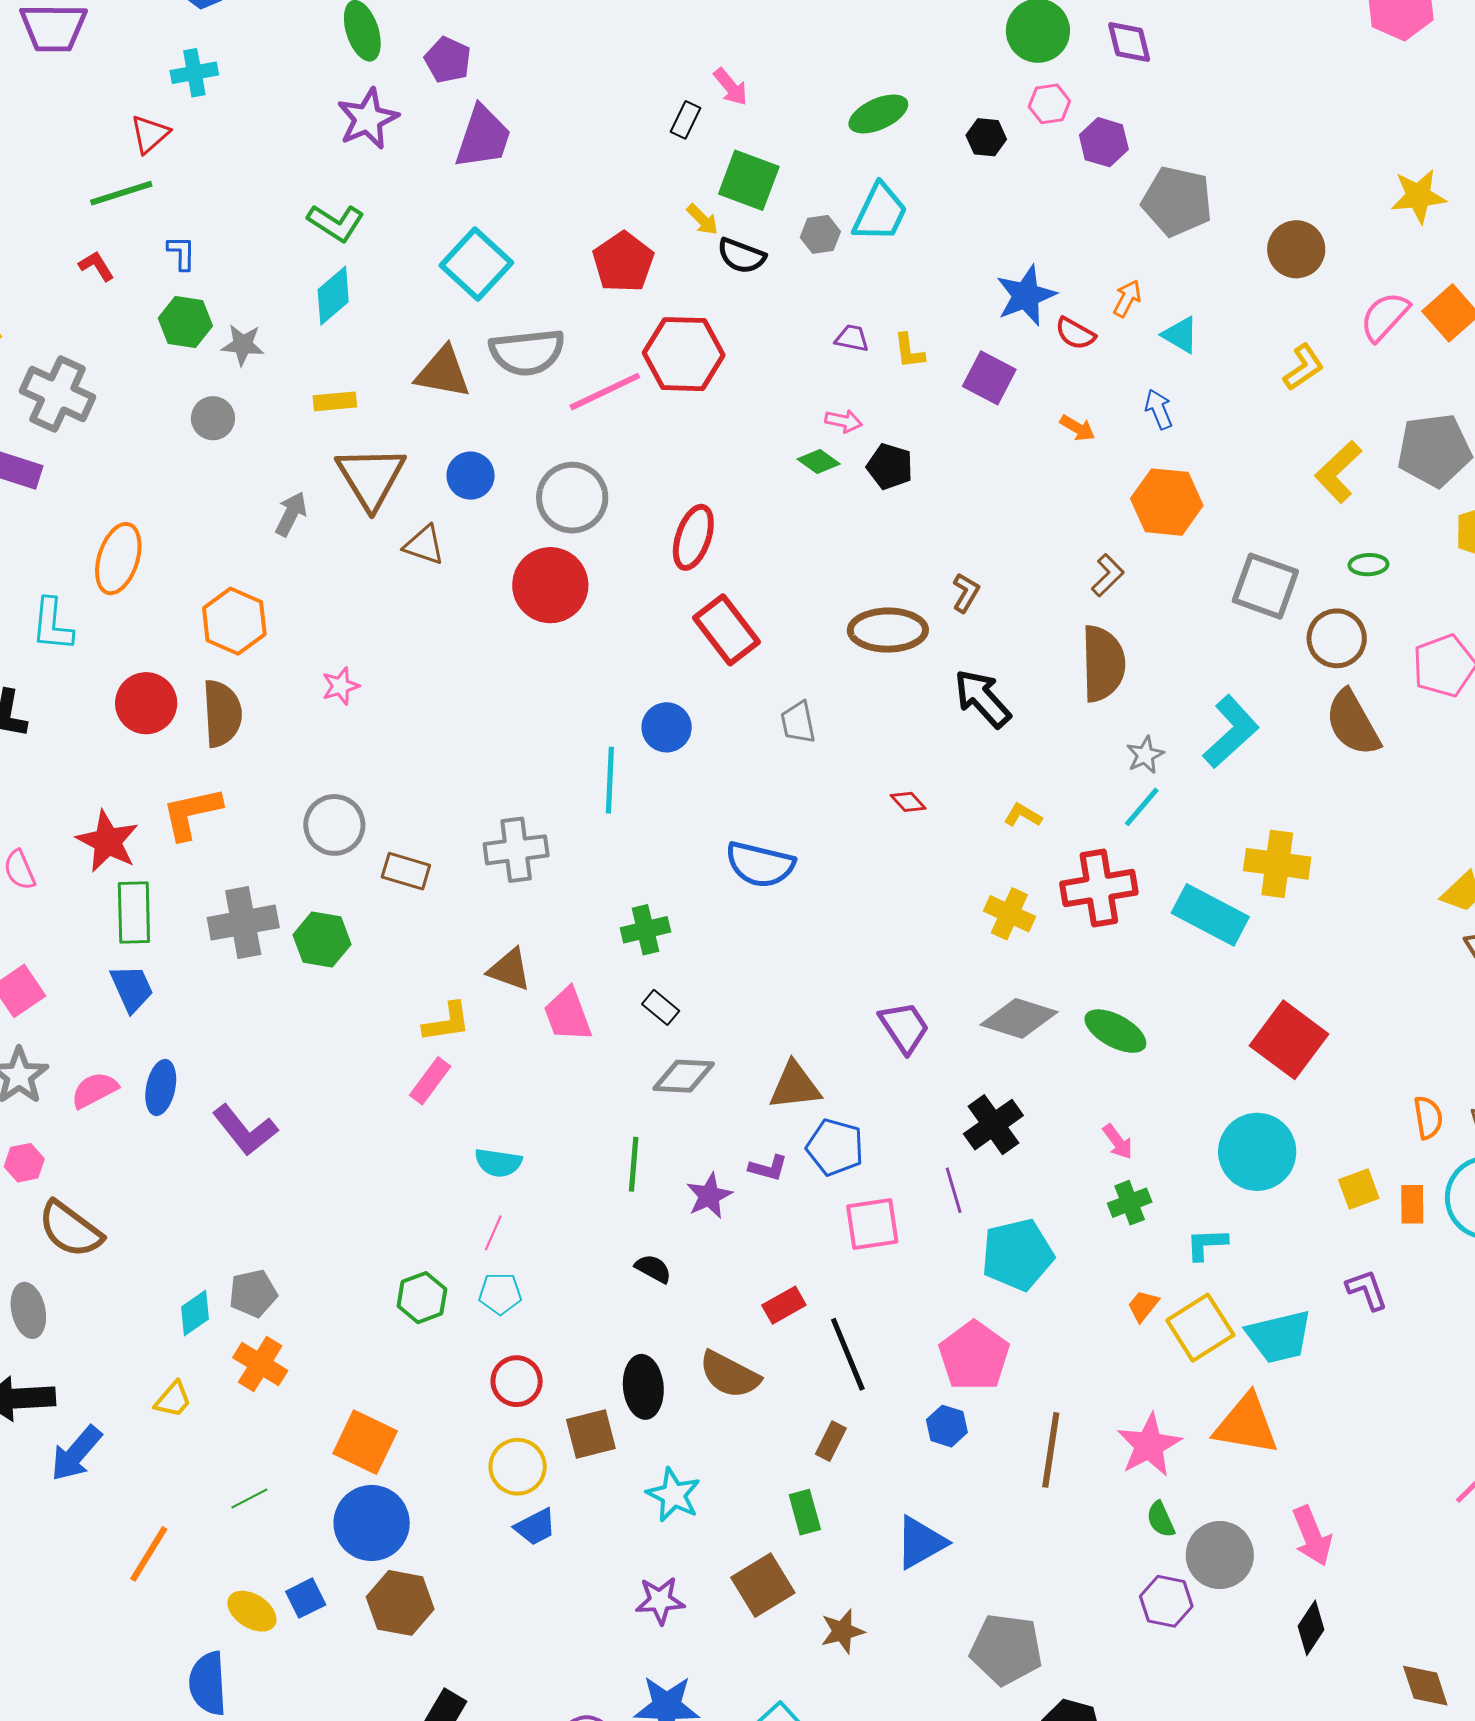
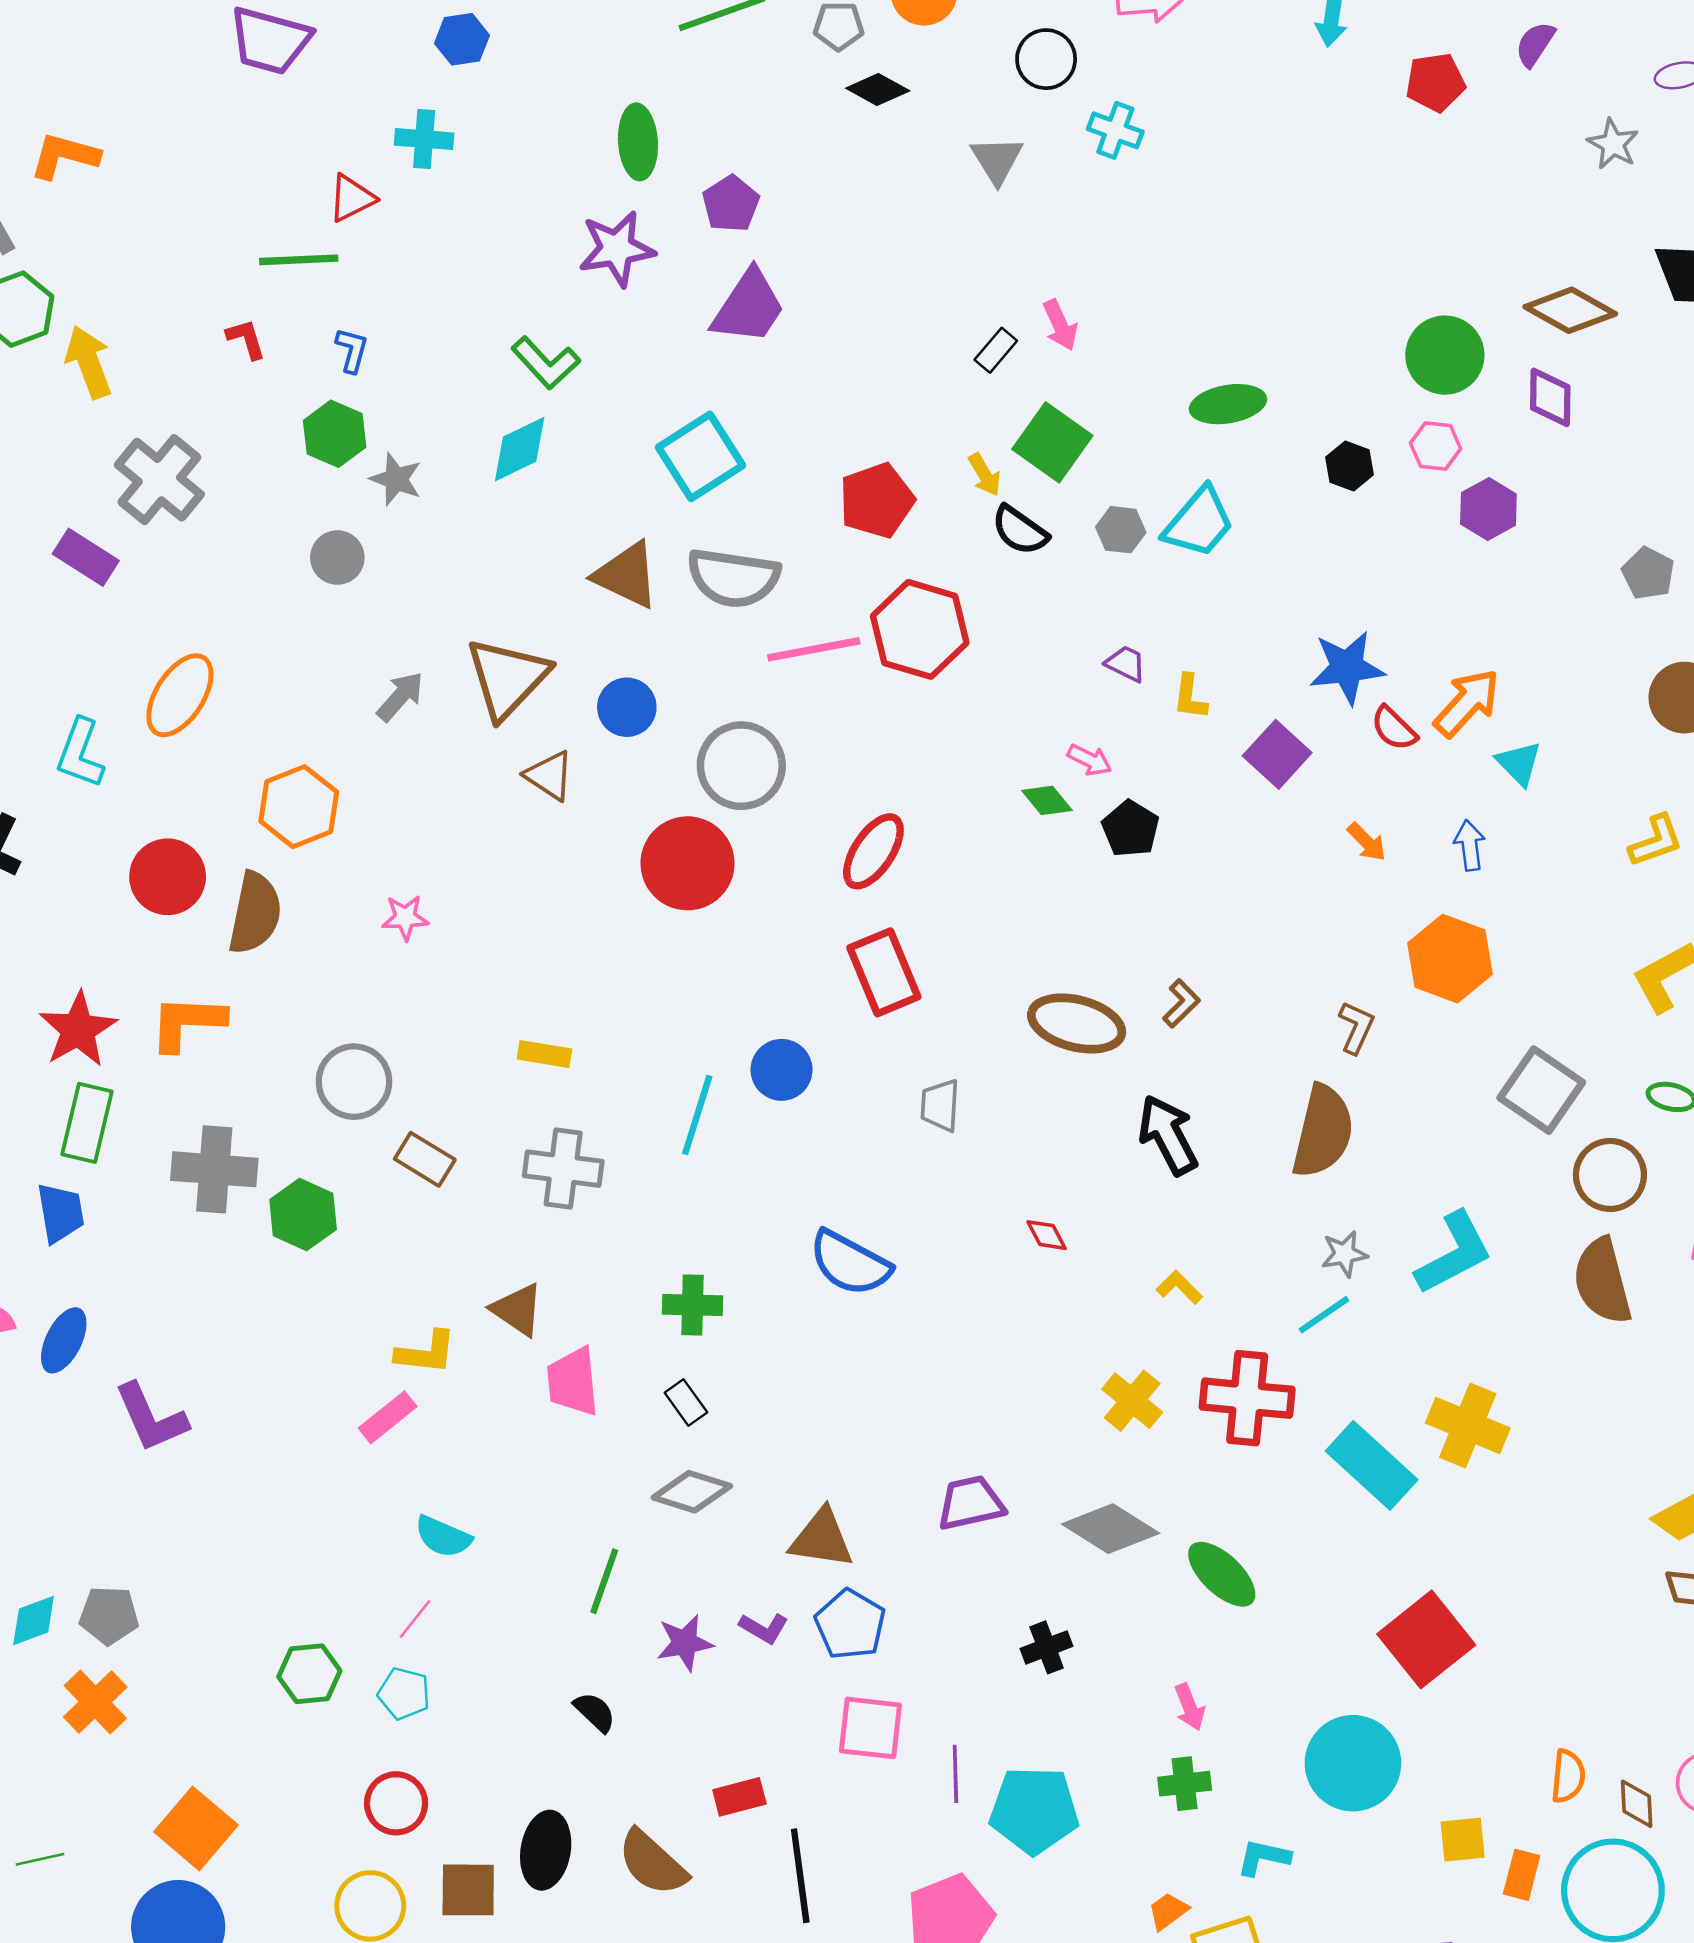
gray pentagon: (1177, 201) -> (1648, 573), moved, size x0.6
orange arrow: (1127, 298) -> (1467, 703), size x1.6
yellow rectangle: (335, 401) -> (544, 1054), moved
brown L-shape: (1108, 575) -> (1356, 1027), turned -36
purple trapezoid: (904, 1027) -> (971, 1503), turned -84
black cross: (993, 1125) -> (1047, 1647), size x0.7
purple line: (954, 1190) -> (955, 1774), moved

